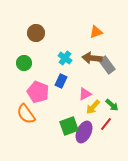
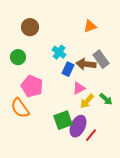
brown arrow: (92, 58) -> (86, 64), moved
blue rectangle: (61, 81) -> (68, 69), moved
red line: (106, 124) -> (91, 135), moved

